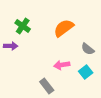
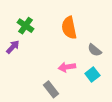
orange semicircle: (64, 28) -> (69, 28), turned -65
purple arrow: (11, 46) -> (13, 47), turned -48

